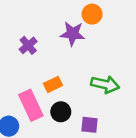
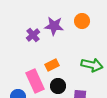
orange circle: (92, 14) -> (82, 21), moved
purple star: (73, 34) -> (54, 26), moved

